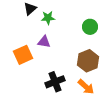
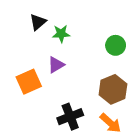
purple triangle: (44, 42) -> (56, 65), turned -40

